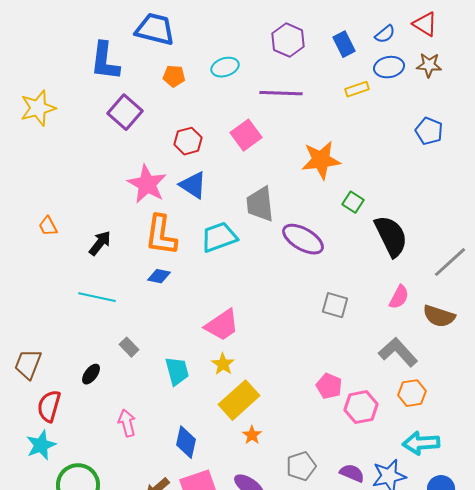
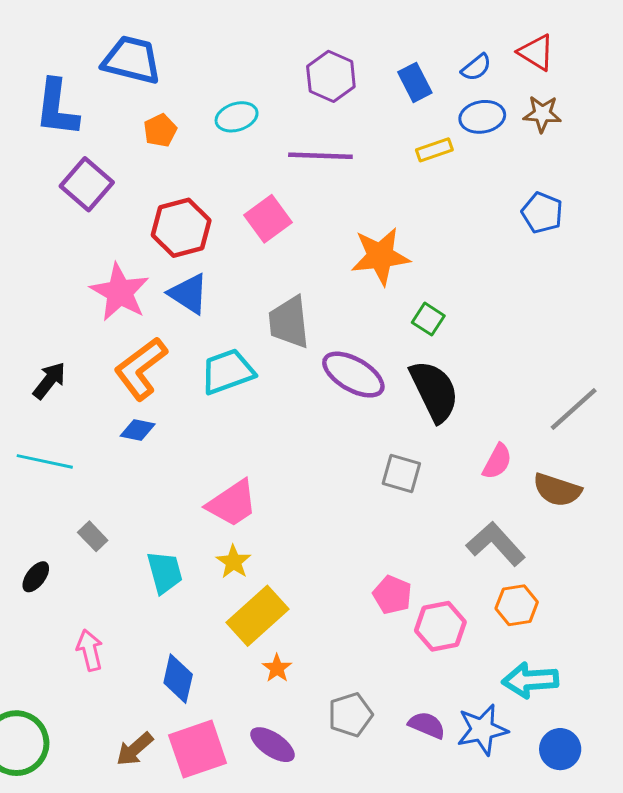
orange pentagon: (174, 76) -> (160, 130), turned -30
red hexagon: (188, 141) -> (181, 228), size x1.4
orange L-shape: (161, 235) -> (141, 369), turned 45
black semicircle: (391, 236) -> (434, 391), moved

